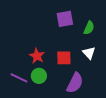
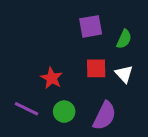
red square: (64, 58) -> (96, 68), moved
green circle: (39, 76) -> (64, 112), moved

